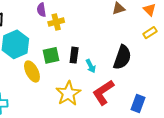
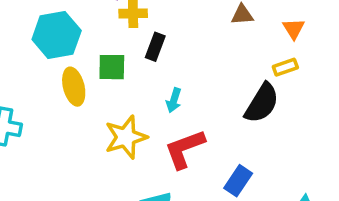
black rectangle: (74, 55) -> (155, 47), moved
black semicircle: (122, 57) -> (262, 103), moved
cyan arrow: (91, 66) -> (174, 100), turned 32

